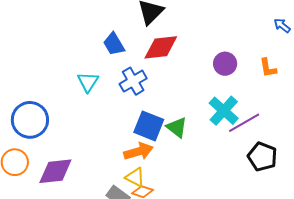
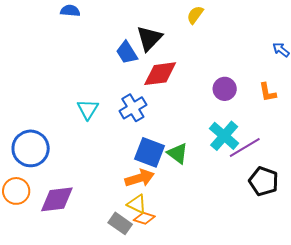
blue trapezoid: (114, 44) -> (127, 53), moved

